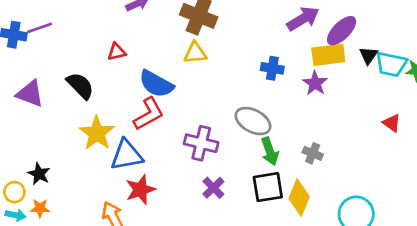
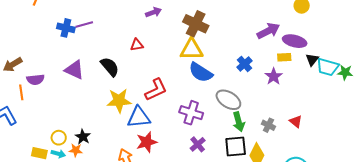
purple ellipse: (342, 31) -> (295, 41), turned 55
yellow triangle: (195, 53) -> (192, 49), size x1.4
yellow rectangle: (328, 55) -> (284, 57), size x0.6
blue cross: (272, 68) -> (244, 64), turned 35
blue semicircle: (156, 84) -> (201, 72), moved
red triangle: (392, 123) -> (296, 121), moved
yellow star: (97, 133) -> (119, 101), turned 30
black star: (39, 174) -> (83, 137), moved

